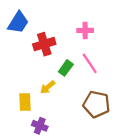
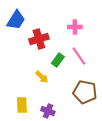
yellow arrow: (48, 87) -> (42, 77), turned -96
yellow rectangle: (25, 102) -> (22, 105), moved
purple cross: (40, 126) -> (48, 111), moved

